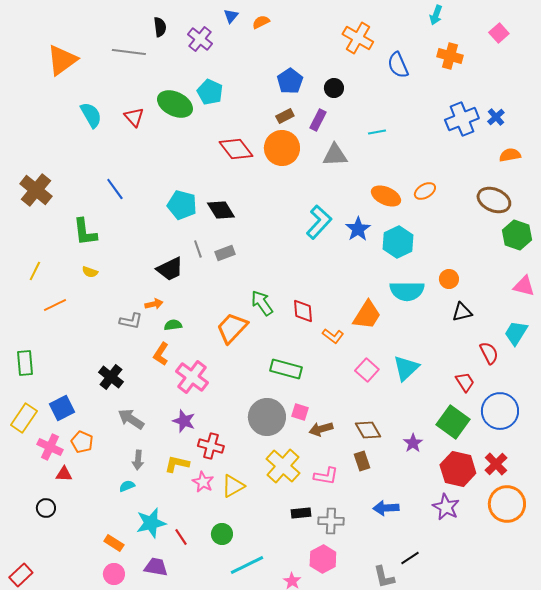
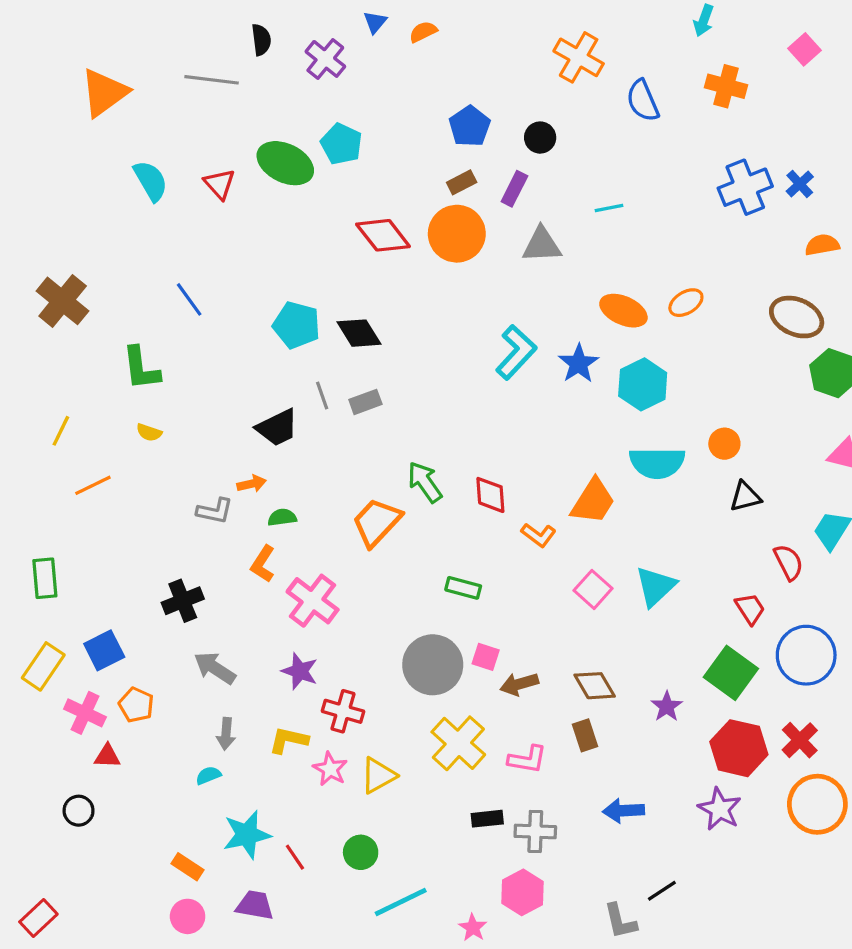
green rectangle: (286, 369) -> (463, 588), size x0.7
black cross: (111, 377) -> (183, 601), turned 30

